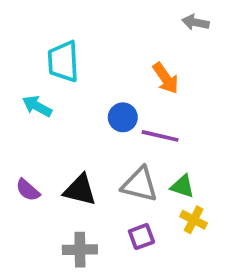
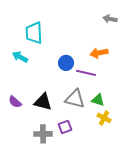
gray arrow: (195, 22) -> (110, 19), moved
orange arrow: (166, 78) -> (99, 53), moved, turned 114
purple square: (141, 237) -> (65, 127), moved

